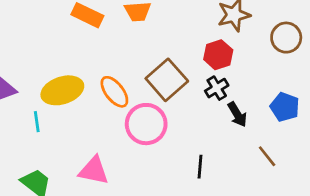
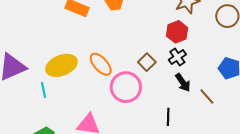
brown square: (167, 80) -> (147, 62), moved, size x0.6
black arrow: (237, 114) -> (183, 83), moved
brown line: (267, 156) -> (207, 96), moved

